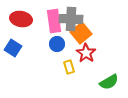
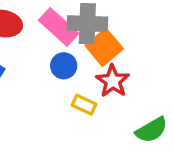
pink rectangle: (54, 21) -> (59, 27), turned -40
yellow rectangle: (69, 67) -> (84, 105), turned -48

